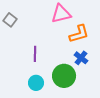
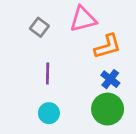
gray square: (10, 20) -> (39, 27), moved
green circle: (64, 76) -> (108, 109), moved

